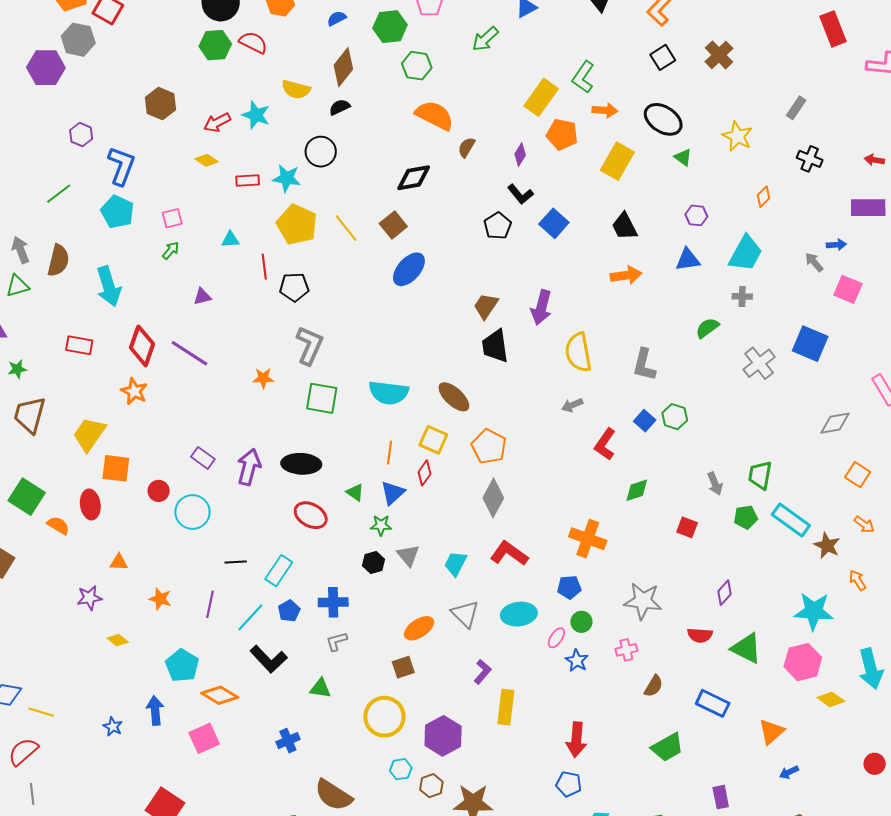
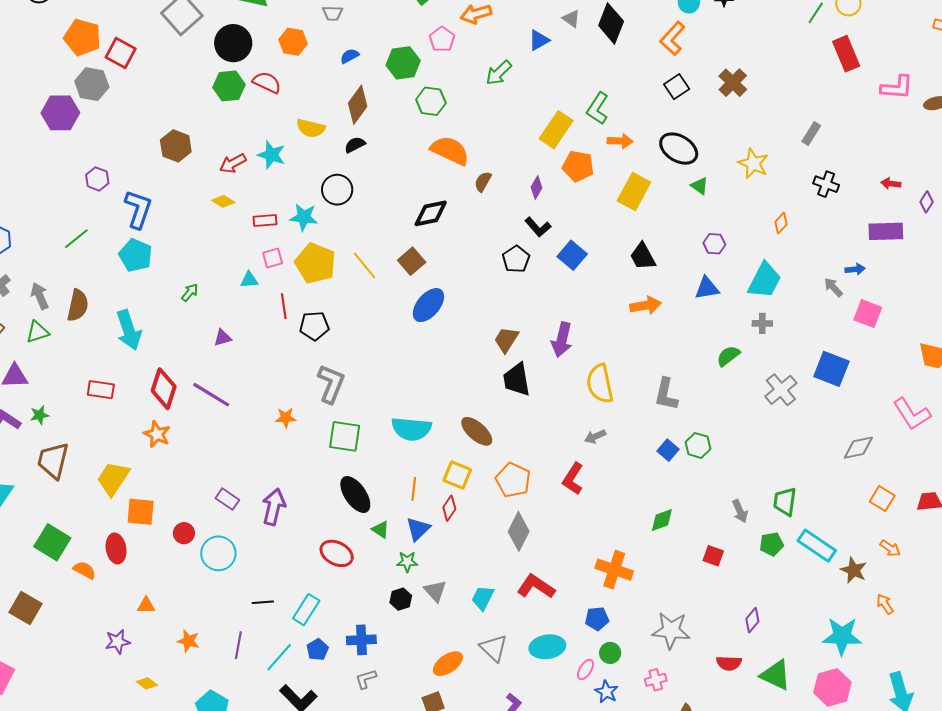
pink square: (172, 218) -> (273, 258), moved
red L-shape: (605, 444) -> (573, 479), moved
black ellipse: (301, 464) -> (355, 494), moved, turned 54

